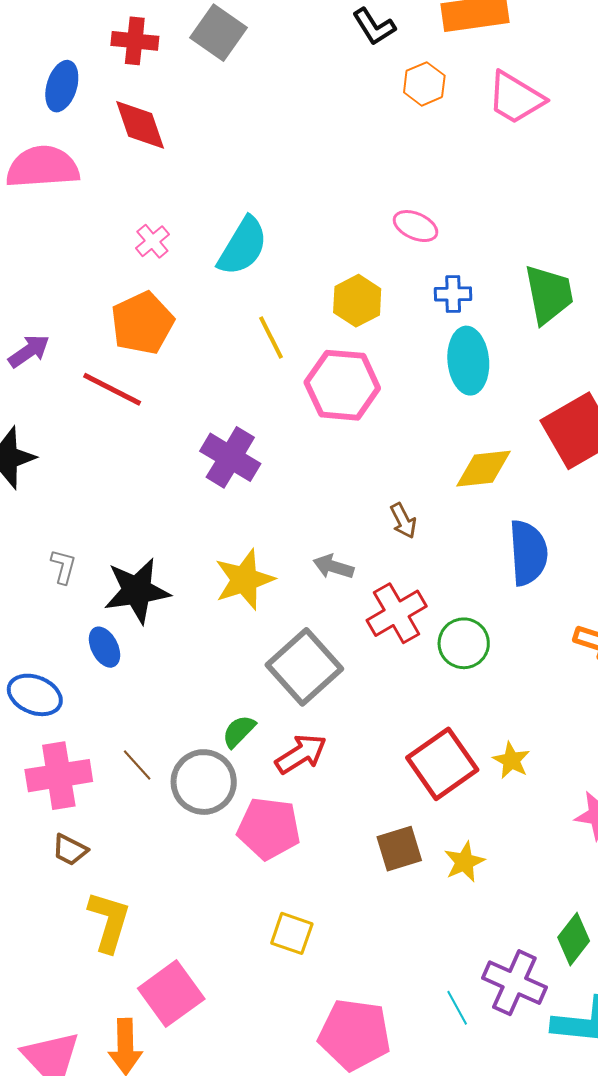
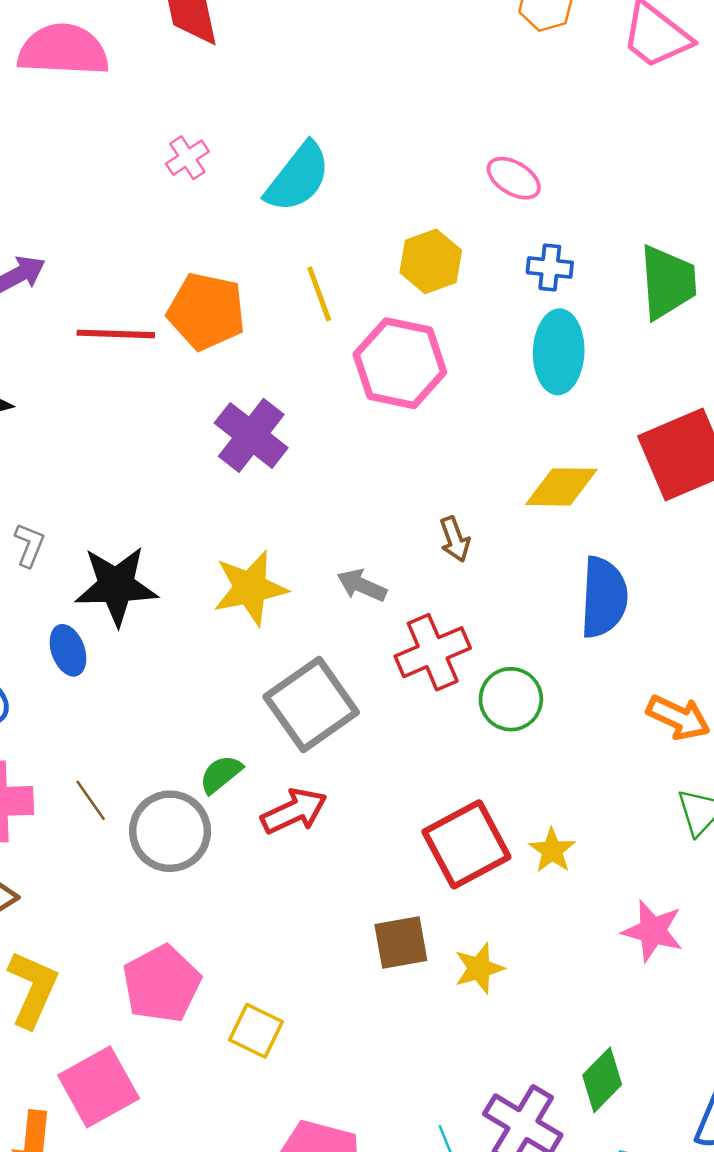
orange pentagon: (142, 323) -> (206, 311), moved, turned 30
red line: (112, 389) -> (116, 334), turned -32
pink pentagon: (269, 828) -> (162, 984), moved, turned 30

